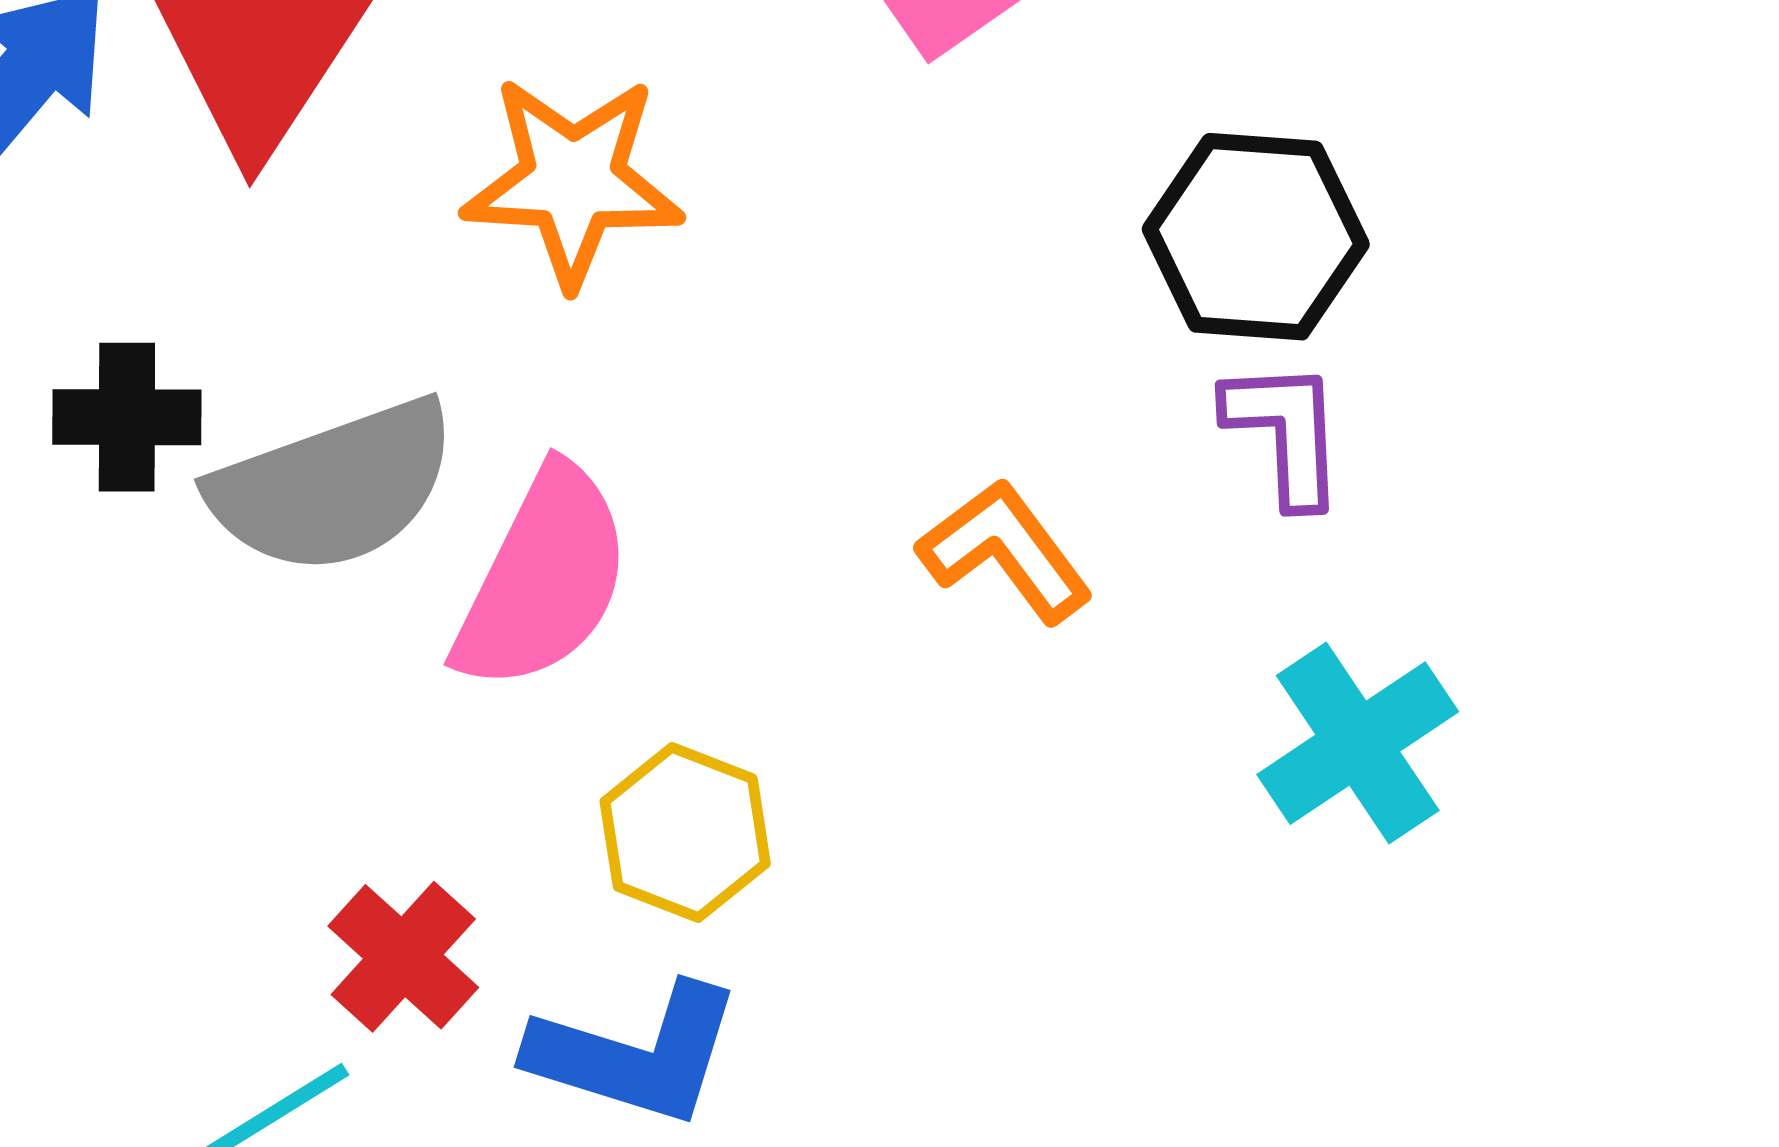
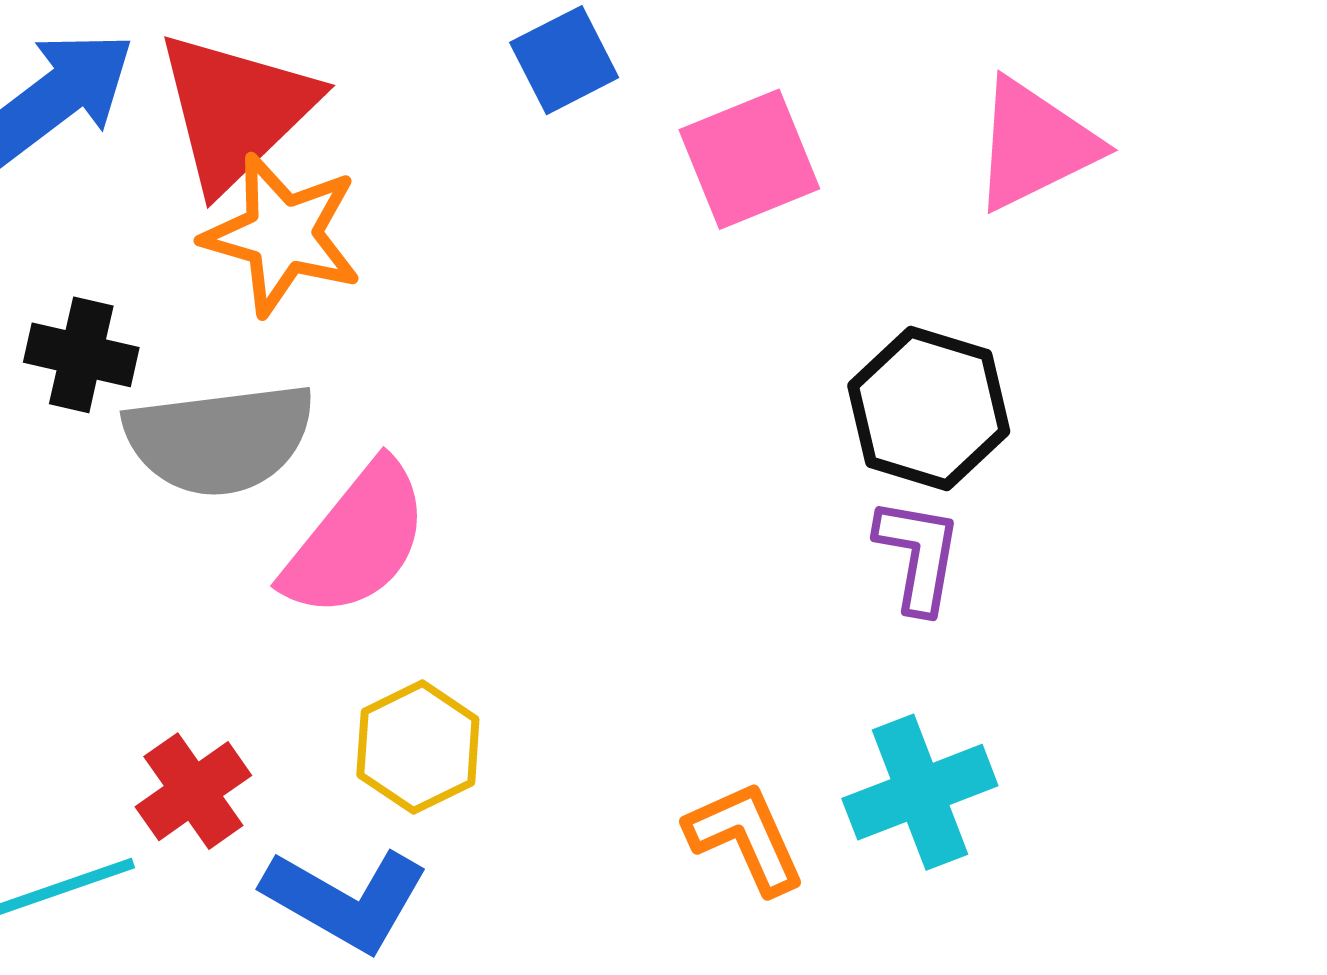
orange star: (573, 181) -> (282, 235), moved
orange L-shape: (1005, 551) -> (745, 837), moved

